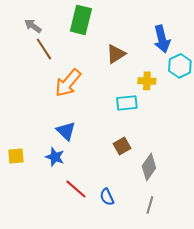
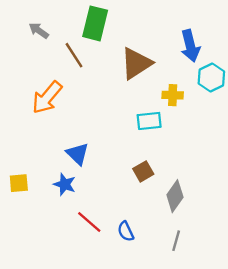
brown line: (44, 49) -> (74, 55), moved
brown triangle: (116, 54) -> (136, 63), size x1.4
orange arrow: (68, 83) -> (47, 97), moved

